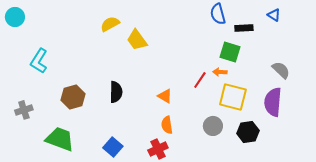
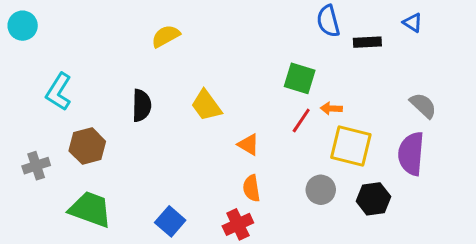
yellow trapezoid: (137, 40) -> (206, 105), moved
green square: (230, 52) -> (300, 78), moved
black semicircle: (116, 92) -> (142, 105), moved
brown hexagon: (73, 97) -> (87, 146), moved

